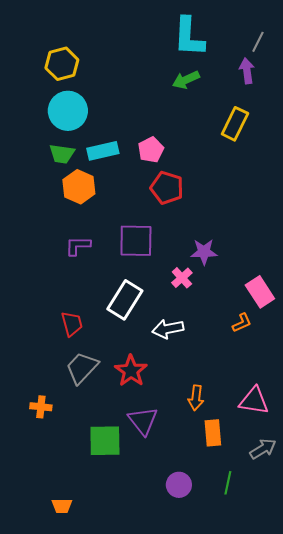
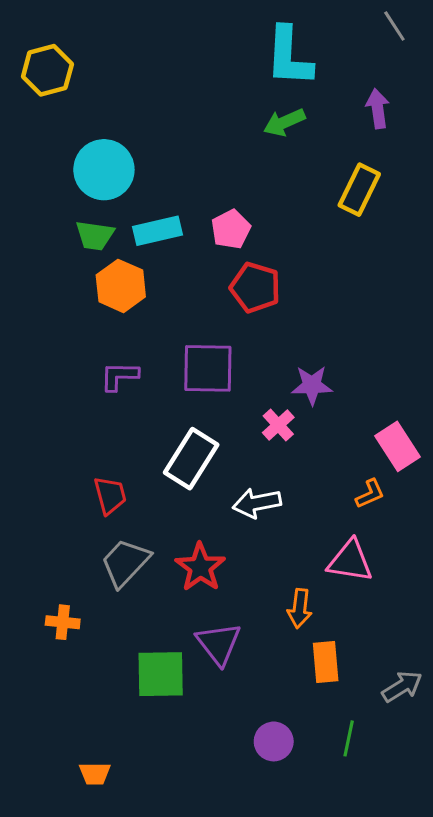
gray line: (258, 42) -> (394, 26), moved, turned -60
yellow hexagon: (62, 64) -> (47, 70), moved
pink triangle: (254, 401) -> (350, 561), moved

